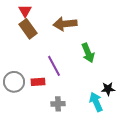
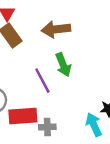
green arrow: (88, 53) -> (63, 65), moved
red rectangle: (38, 82) -> (23, 116), moved, size x1.6

